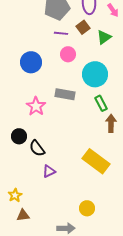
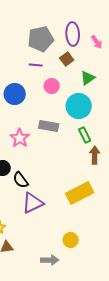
purple line: (61, 33) -> (36, 65), moved
green triangle: (104, 37) -> (88, 78), moved
yellow rectangle: (96, 161) -> (80, 193), turned -64
purple triangle: (49, 171) -> (33, 203), size x1.6

